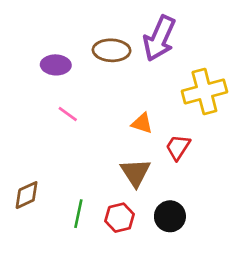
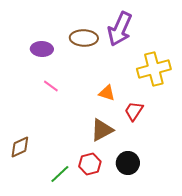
brown triangle: (135, 172) -> (102, 130), turned 35
green line: (78, 214) -> (60, 174), moved, turned 35

